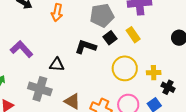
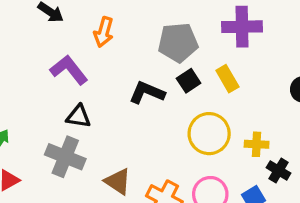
purple L-shape: (21, 49) -> (69, 70), moved
black triangle: (57, 65) -> (78, 116), moved

